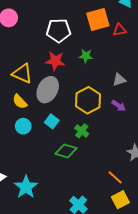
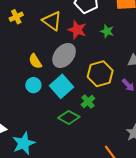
yellow triangle: (22, 73) -> (52, 21), moved
cyan square: (52, 121) -> (61, 86), size x1.6

